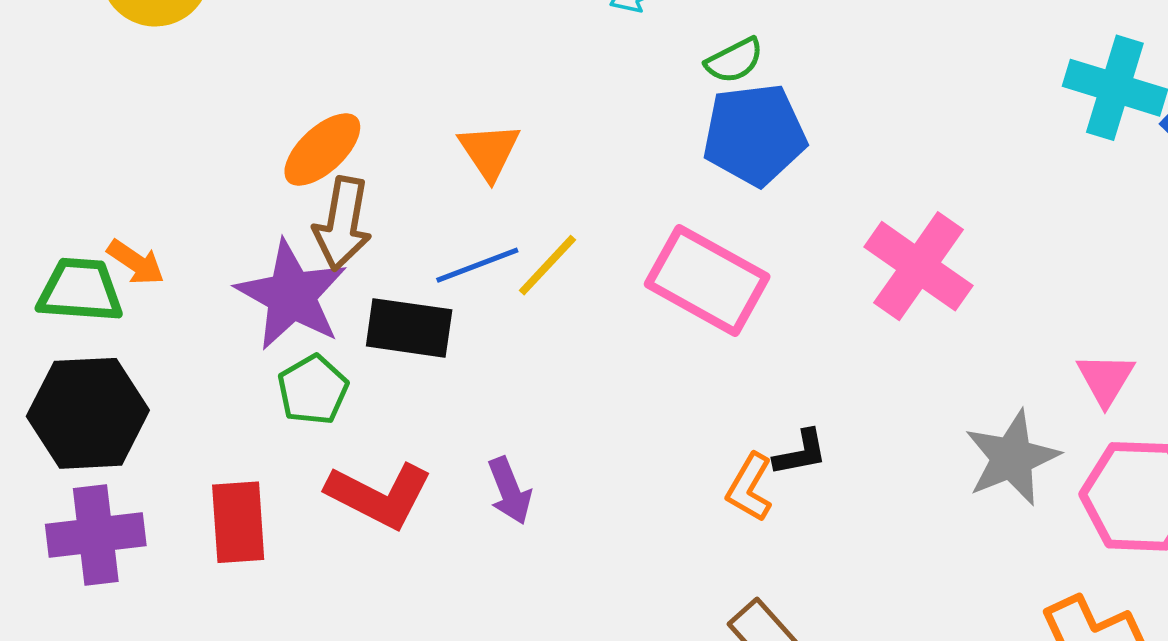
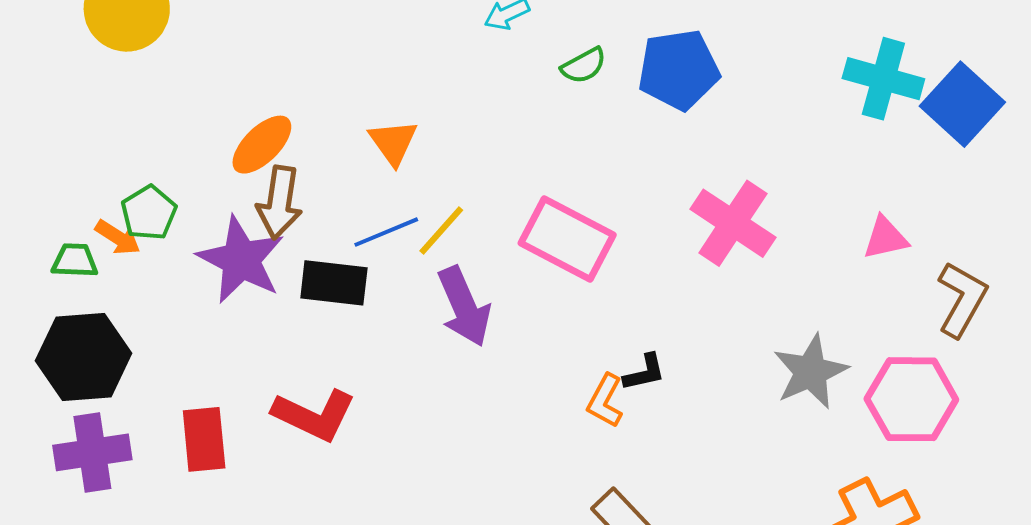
blue pentagon: (754, 135) -> (679, 70), moved
green trapezoid: (80, 290) -> (75, 261), size x0.7
pink triangle: (1106, 379) -> (885, 238), moved, turned 48
green pentagon: (313, 390) -> (149, 213), moved
purple arrow: (510, 491) -> (464, 307), moved, size x1.5

